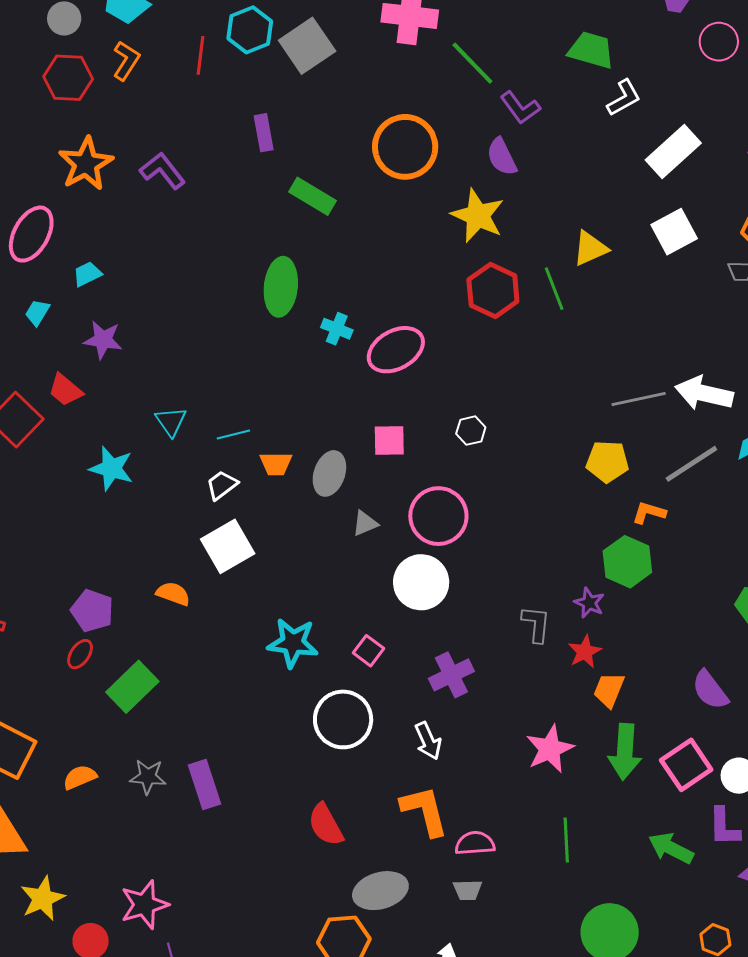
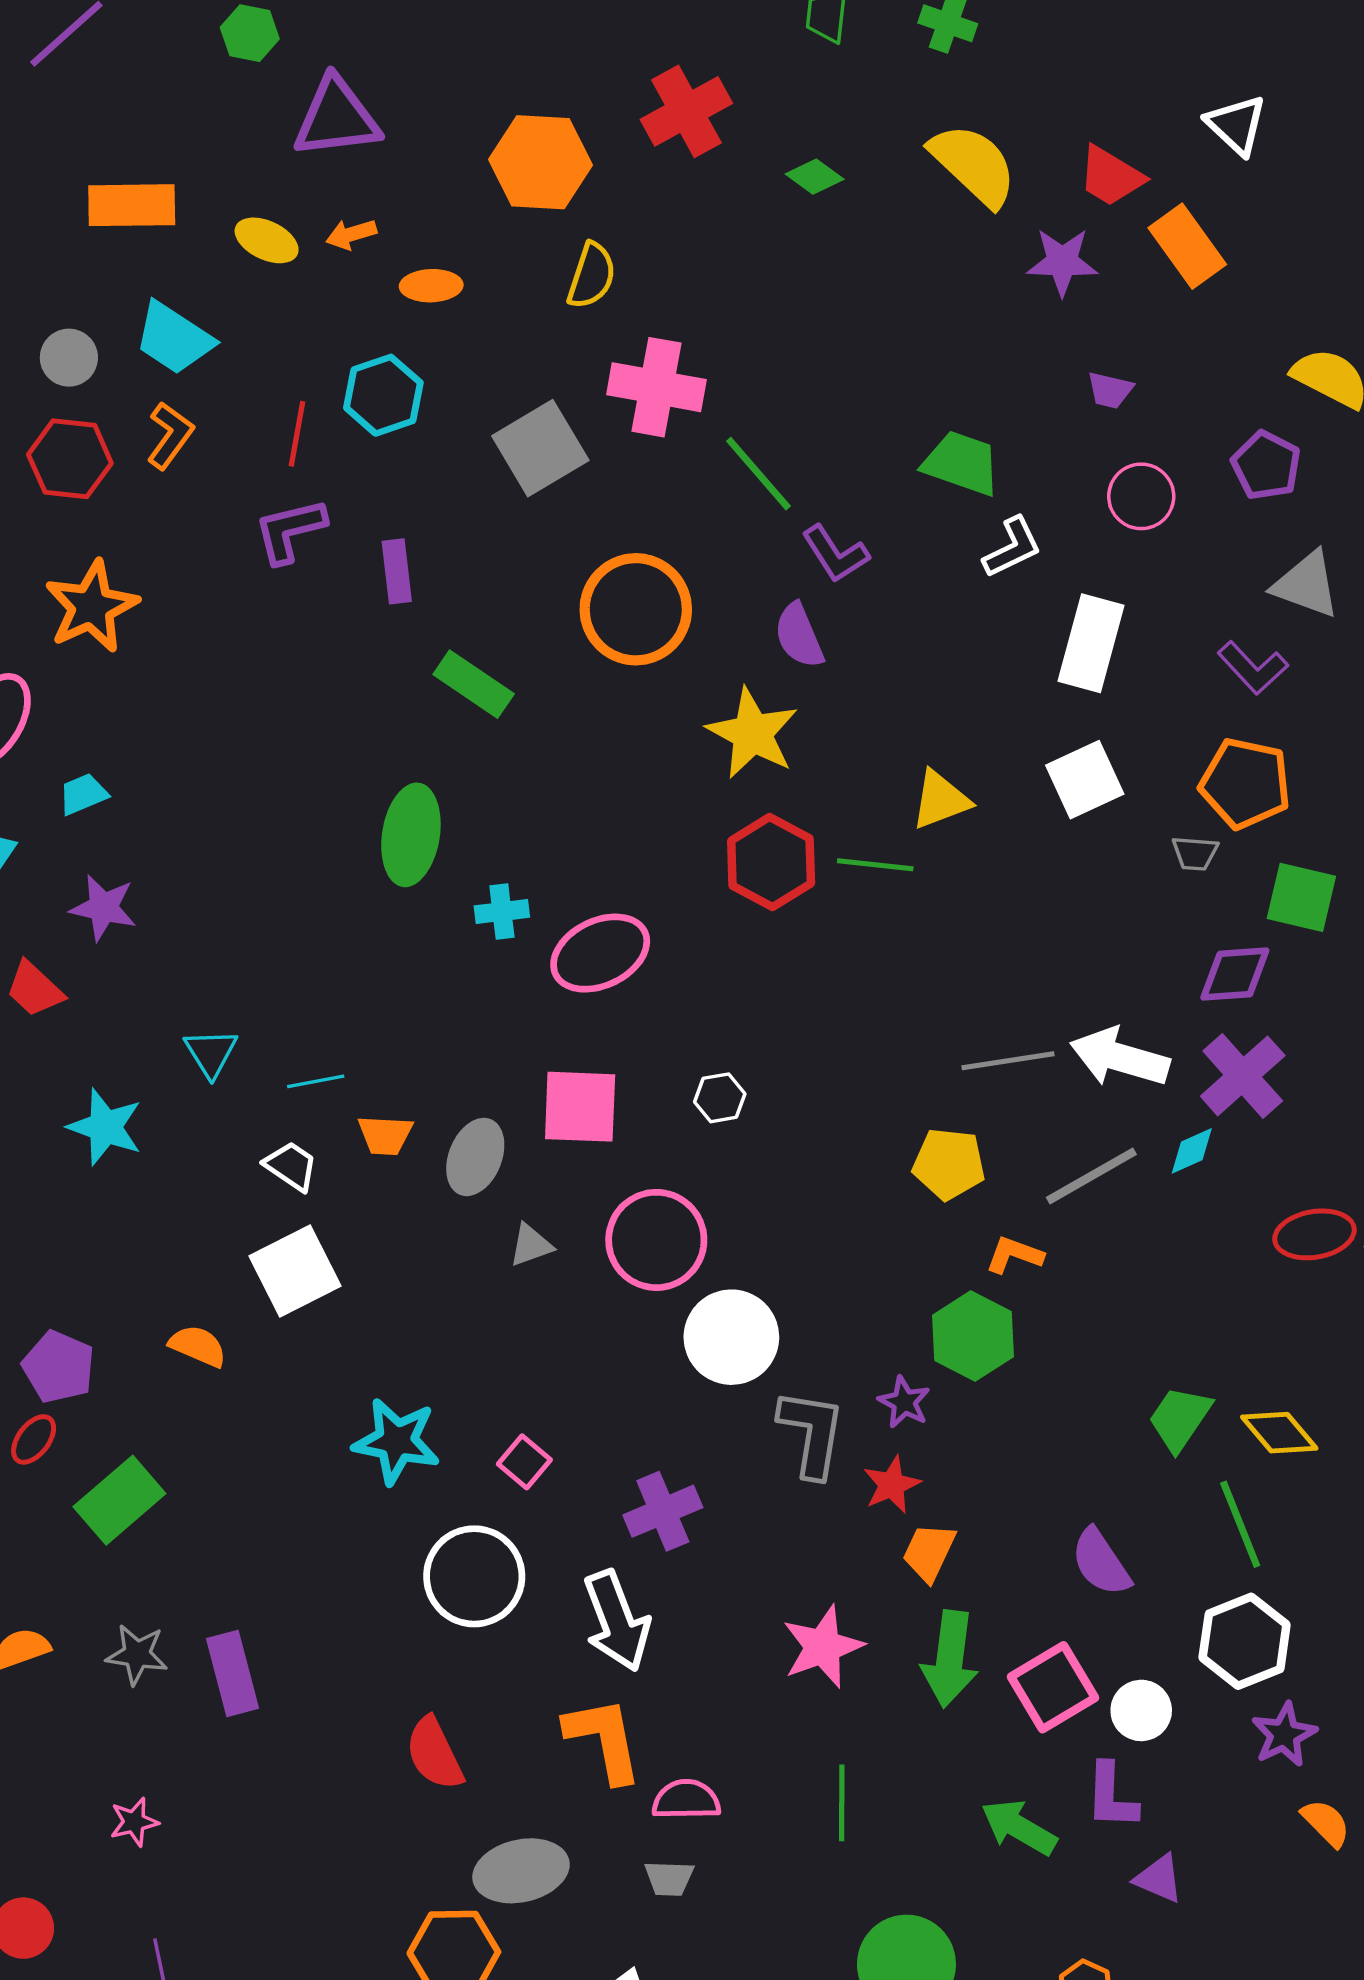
pink circle: (719, 42) -> (1141, 496), moved
gray square: (307, 46) -> (540, 448), moved
white rectangle: (673, 151) -> (1091, 643), turned -36
purple L-shape: (163, 171) -> (290, 531), moved, turned -69
green line: (554, 289) -> (875, 865), turned -66
cyan cross: (337, 329) -> (502, 912), turned -32
pink square: (389, 440) -> (580, 1107), size x1.4
white trapezoid: (222, 485) -> (291, 1166), turned 68
white circle: (421, 582) -> (731, 1337), moved
gray L-shape: (536, 624) -> (812, 1433), size x1.4
white arrow: (428, 741) -> (617, 1621), size x1.5
pink star: (144, 905) -> (134, 1822), moved, size x0.6

